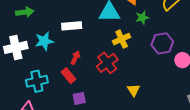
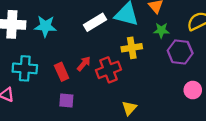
white rectangle: (72, 26) -> (95, 22), moved, turned -42
purple hexagon: (162, 43) -> (180, 52), moved
red arrow: (75, 58) -> (84, 64), moved

